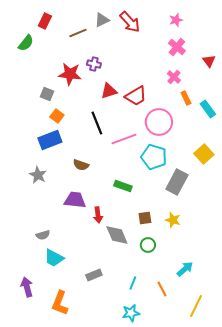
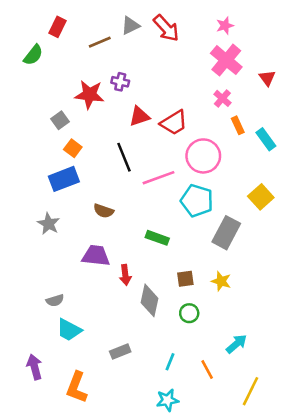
pink cross: (177, 47) -> (226, 60), size x1.4
gray square: (47, 94) -> (60, 120), turned 32
gray diamond: (117, 235) -> (150, 300), turned 35

